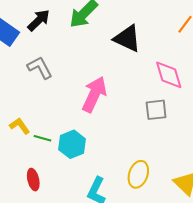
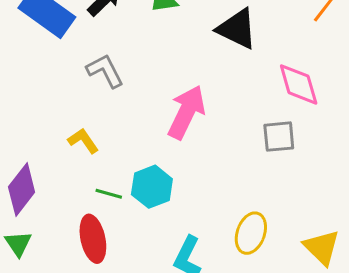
yellow L-shape: (20, 126) -> (83, 141), moved
green line: (43, 138) -> (109, 194), moved
red ellipse: (33, 180) -> (93, 239), size x1.4

